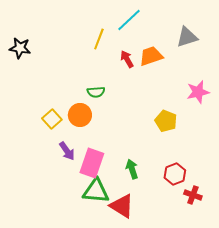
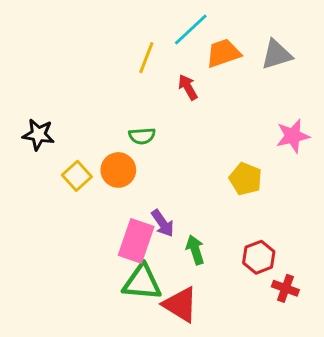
black star: (20, 48) -> (38, 134), moved
orange trapezoid: (151, 56) -> (223, 53), moved
purple arrow: (67, 151) -> (163, 223), moved

